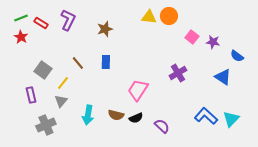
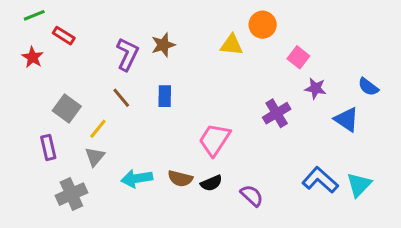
yellow triangle: (149, 17) -> (232, 45), moved
green line: (21, 18) -> (34, 15), moved
purple L-shape: (68, 20) -> (127, 54), moved
purple star: (213, 42) -> (315, 88), moved
cyan arrow: (88, 115) -> (137, 178), turned 72

